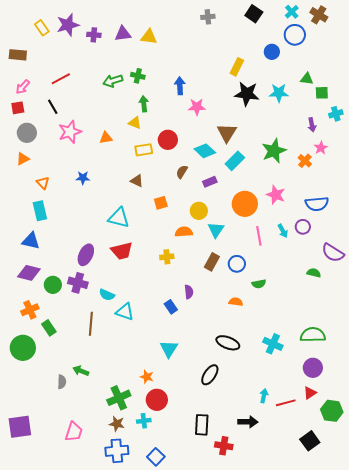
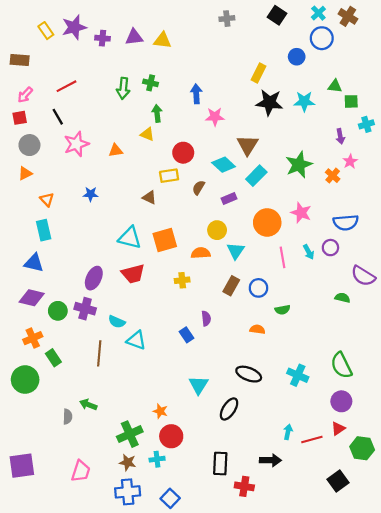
green arrow: (113, 81) -> (123, 88), turned -66
yellow rectangle: (144, 150) -> (169, 176), moved
orange square: (161, 203) -> (165, 240), moved, size x1.6
green semicircle: (313, 335) -> (341, 365), turned -115
cyan triangle: (169, 349) -> (198, 385), moved

